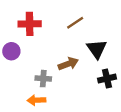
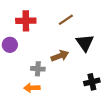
black cross: (107, 79) -> (92, 82), moved

